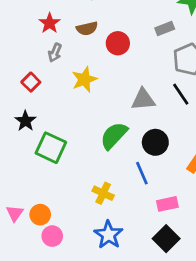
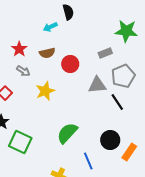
gray arrow: (55, 53) -> (23, 71), turned -80
gray triangle: (143, 99) -> (97, 85), moved
black circle: (155, 142) -> (110, 140), moved

